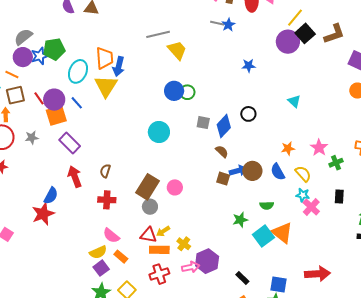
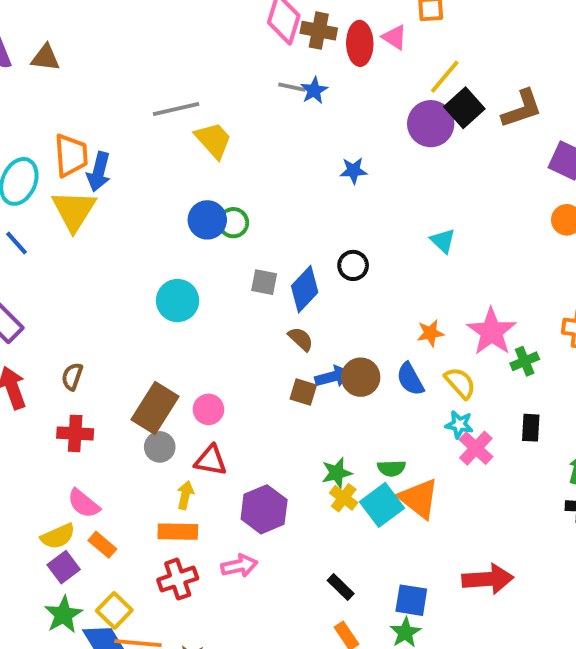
pink star: (319, 148) -> (491, 332), size x1.4
green semicircle: (267, 205) -> (391, 468), moved
yellow arrow: (163, 231) -> (185, 495), turned 136
red triangle: (148, 235) -> (211, 460), moved
yellow cross: (184, 244) -> (344, 498), moved
purple hexagon: (207, 261) -> (264, 509), moved

